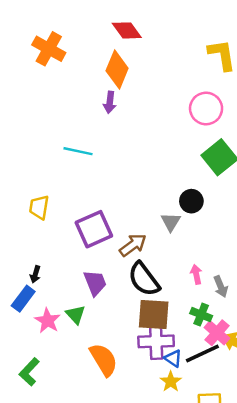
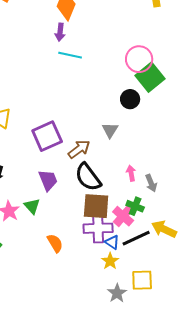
pink circle: (206, 108) -> (139, 59), moved
cyan line: (78, 151) -> (70, 55), moved
black circle: (191, 201) -> (130, 99), moved
pink cross: (217, 333) -> (123, 216), moved
orange semicircle: (104, 360) -> (55, 243), size x0.7

